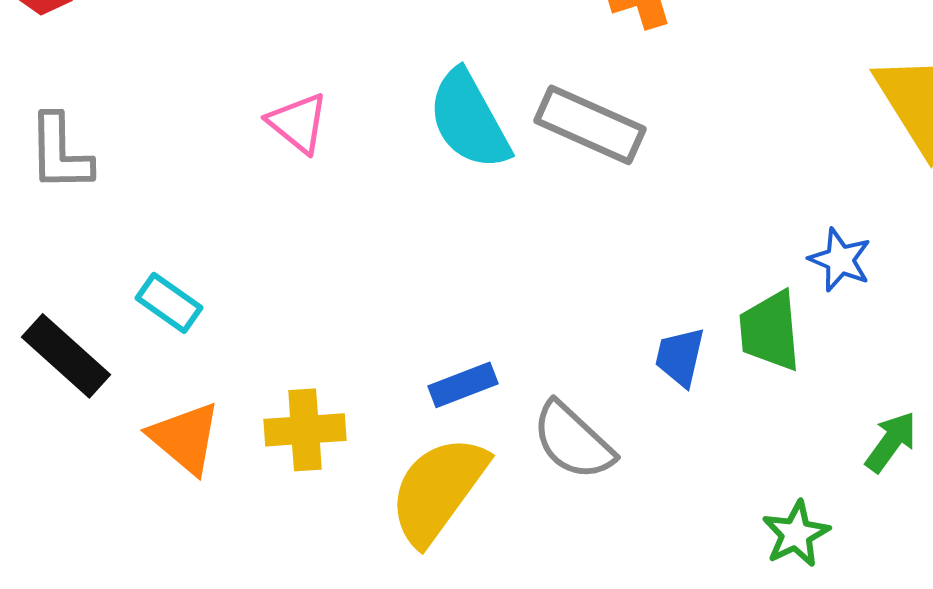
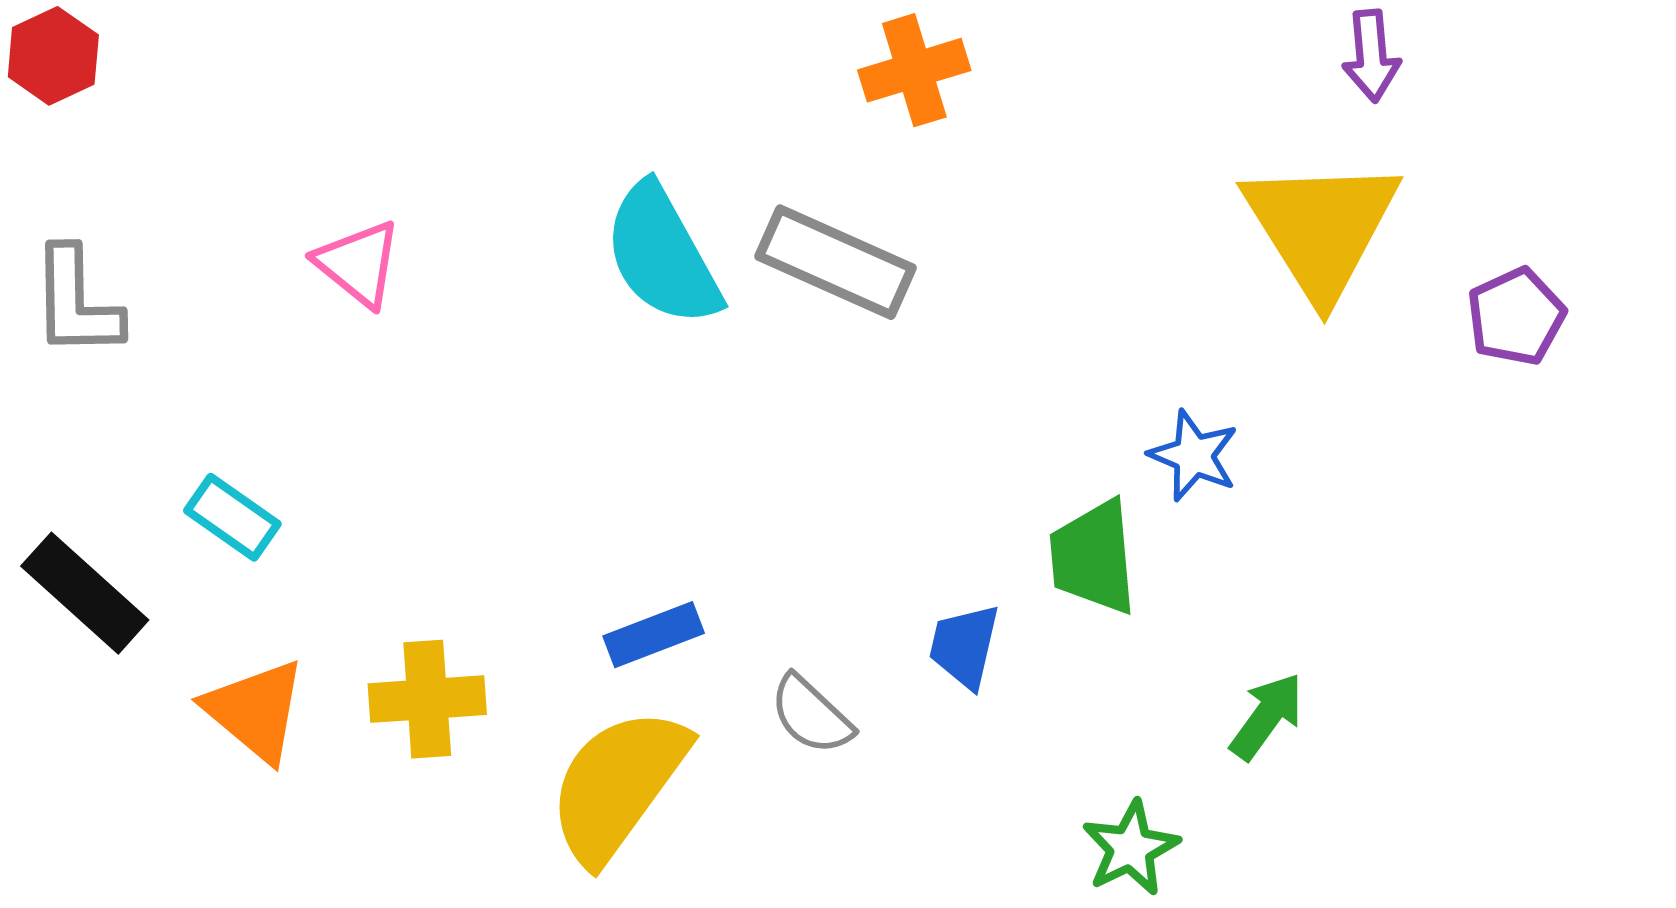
pink triangle: (298, 123) -> (358, 264), moved
blue trapezoid: (680, 357) -> (964, 646), moved
gray semicircle: (573, 441) -> (811, 715), size x0.7

